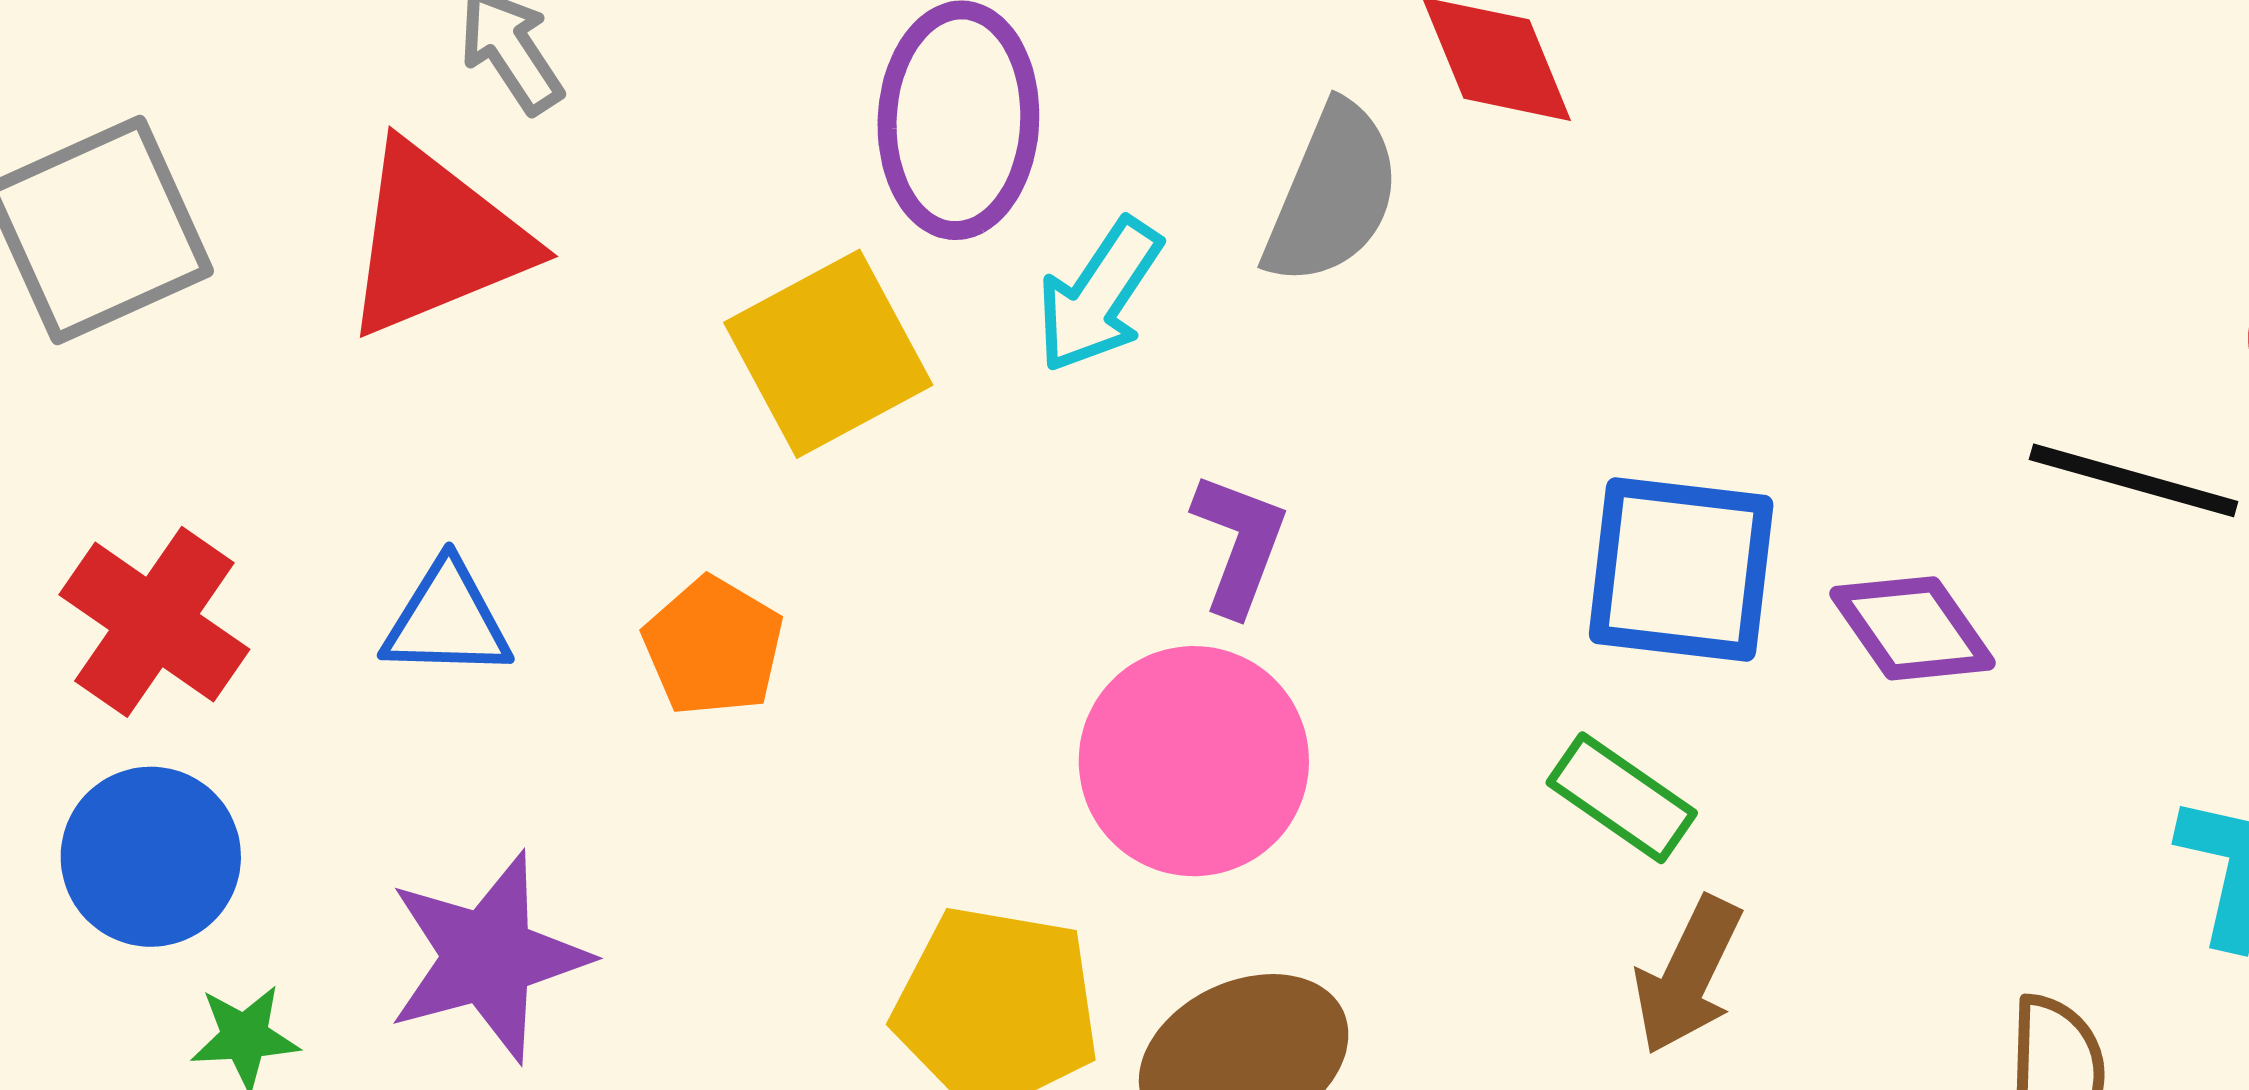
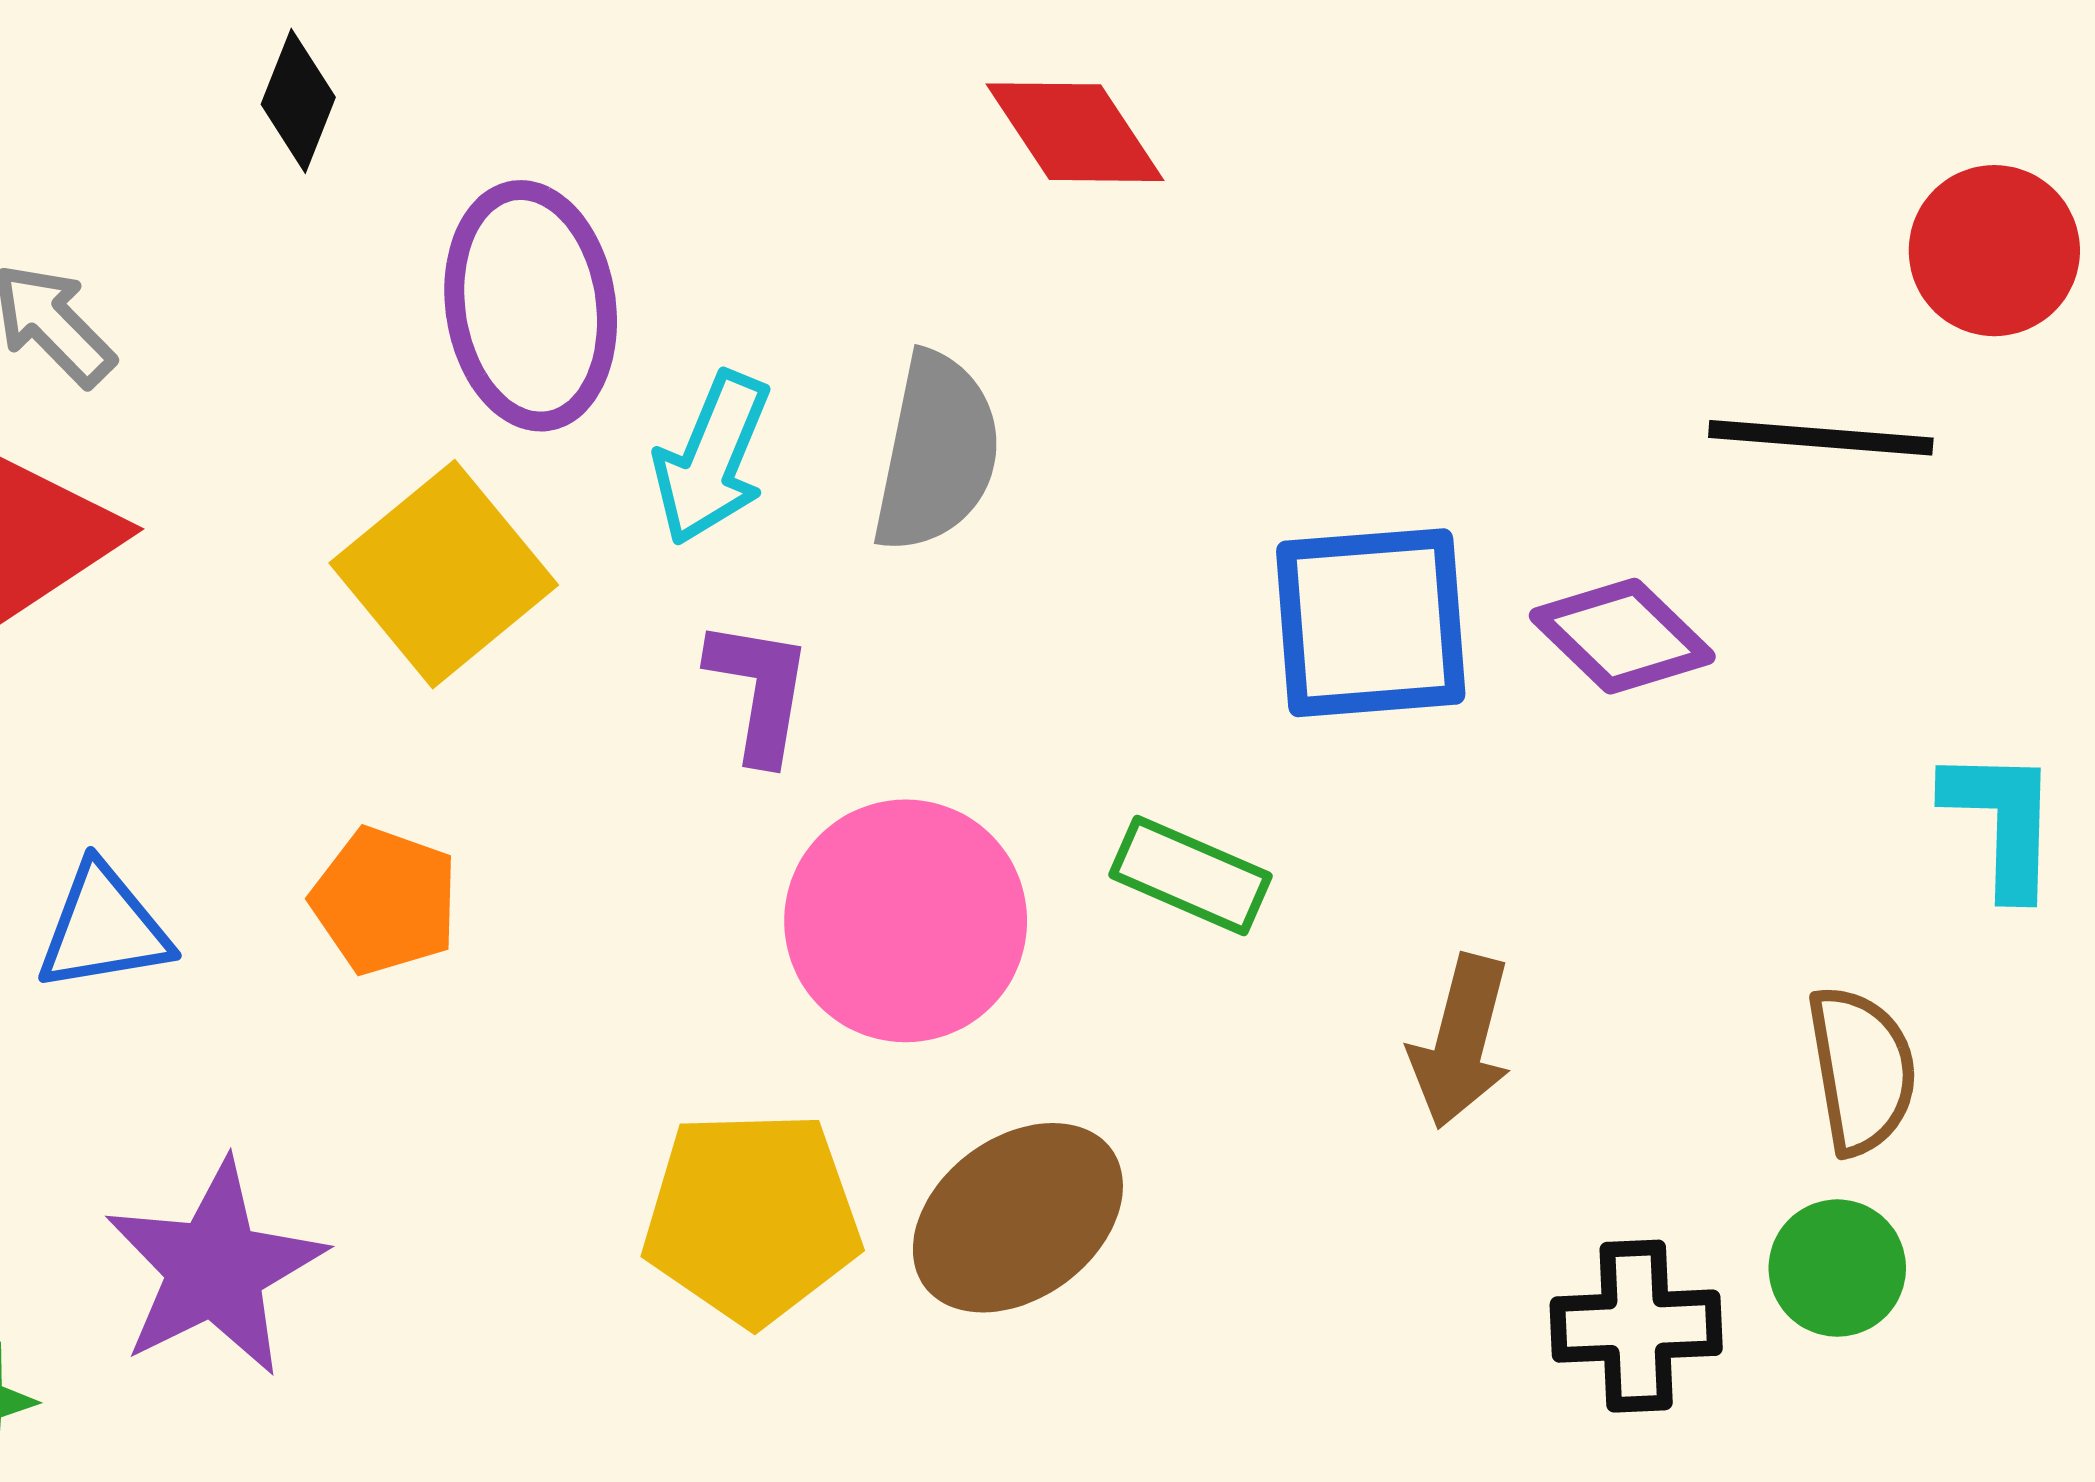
gray semicircle: (1332, 194) -> (937, 452), moved
purple L-shape: (1239, 544) -> (759, 690), moved
green rectangle: (1622, 798) -> (1191, 875), moved

